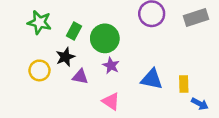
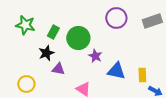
purple star: (111, 66) -> (95, 56), moved
yellow circle: (39, 70) -> (26, 84), moved

